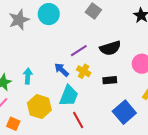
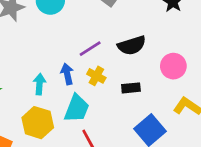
blue arrow: (62, 70) -> (67, 74), turned 35
cyan arrow: (28, 76) -> (39, 84), moved

